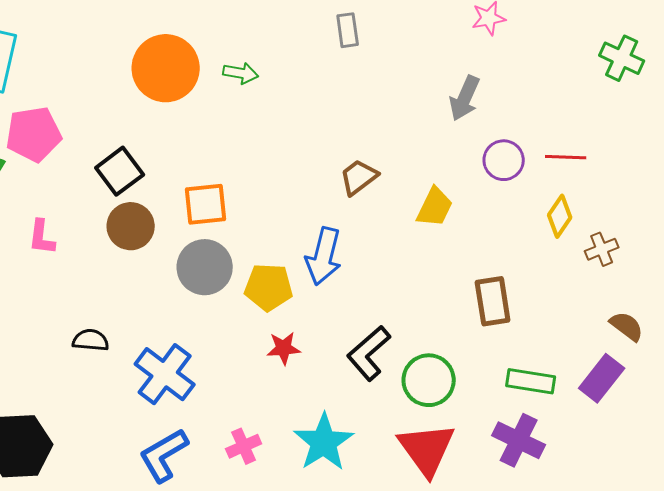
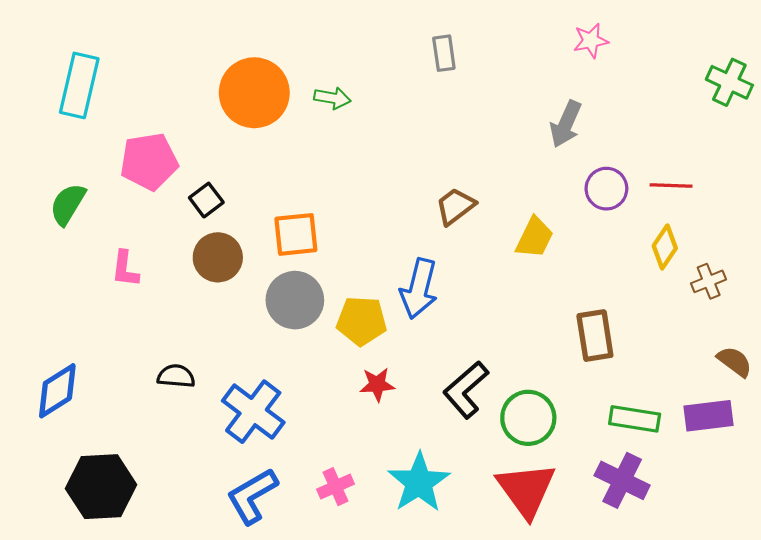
pink pentagon: (34, 134) -> (149, 162), moved
black square: (120, 171) -> (206, 200), size x0.7
purple rectangle: (602, 378) -> (709, 416), turned 45

